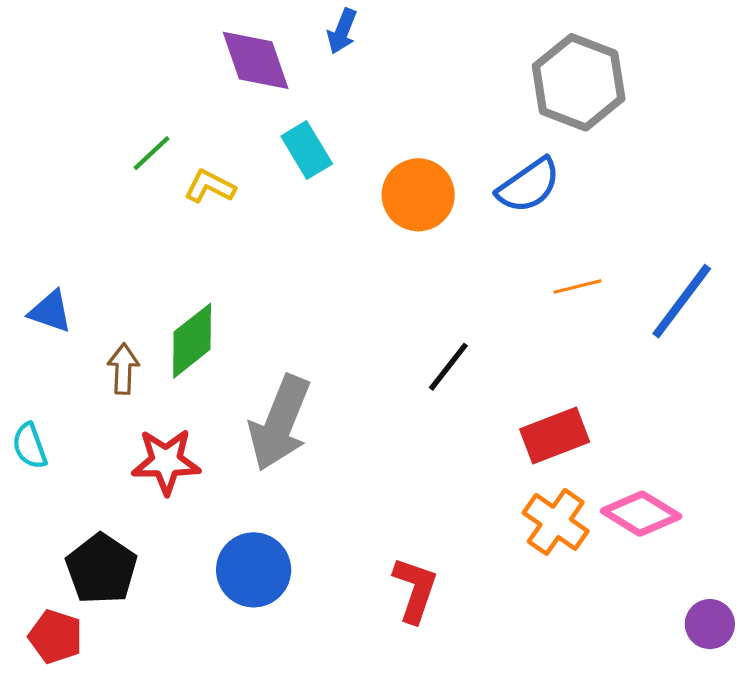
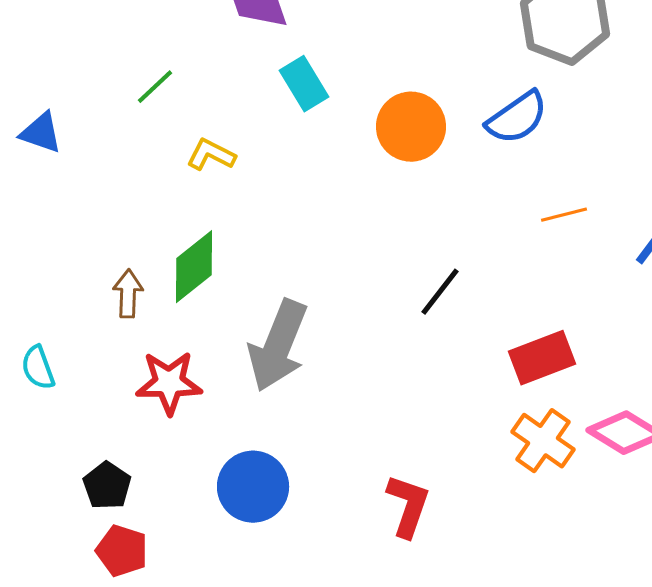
yellow L-shape: (210, 186) -> (211, 155), moved
blue triangle: (50, 311) -> (41, 133), moved
black pentagon: (101, 569) -> (107, 486), size x0.7
red pentagon: (56, 637) -> (122, 551), moved

